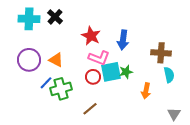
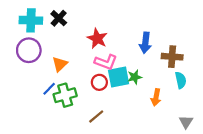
blue arrow: (123, 40) -> (145, 43), moved
purple circle: (29, 60) -> (29, 50), moved
orange triangle: (56, 60) -> (60, 64), turned 49

